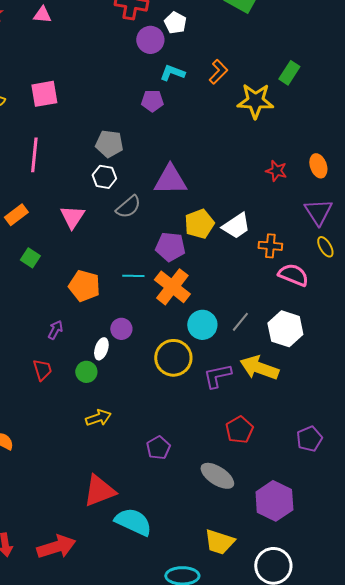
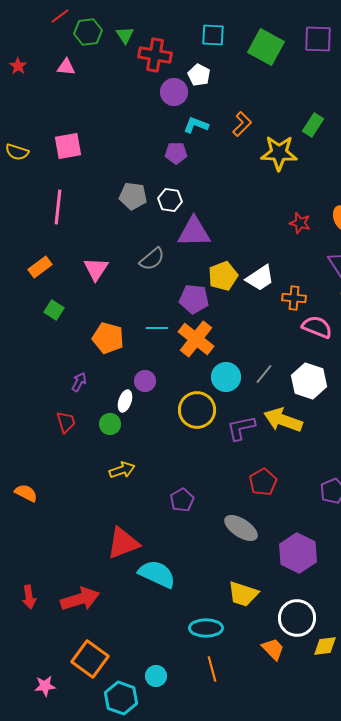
white hexagon: (104, 177) -> (170, 200), moved

